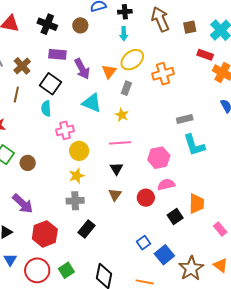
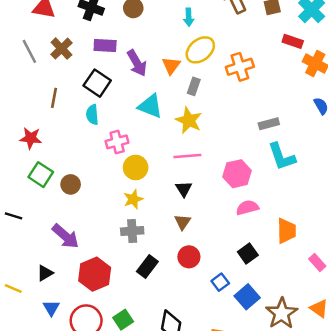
brown cross: (22, 66) -> (61, 49), moved
yellow star: (122, 115) -> (189, 120), size x1.5
red circle: (146, 198) -> (189, 257), moved
black square: (175, 217) -> (248, 254), moved

